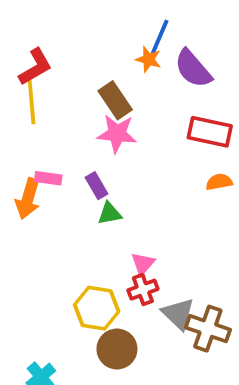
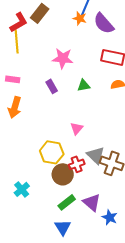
brown rectangle: (115, 100) -> (40, 13), moved, turned 72
pink rectangle: (48, 178) -> (13, 79), moved
orange arrow: (28, 199) -> (15, 107), moved
green triangle: (110, 213) -> (84, 85), moved
red cross: (143, 290) -> (77, 164), moved

